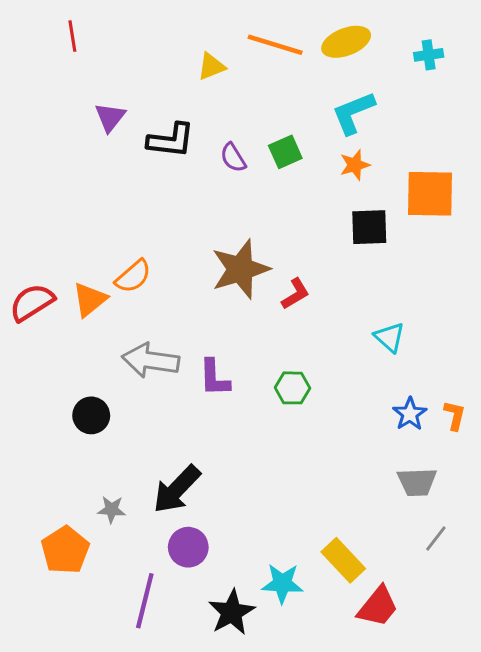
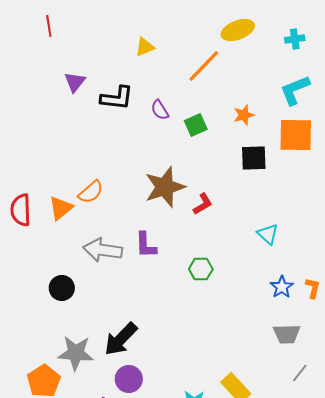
orange line: (275, 45) -> (204, 66), moved, turned -63
cyan L-shape: (353, 113) -> (295, 90), moved
green square: (285, 152) -> (196, 125), moved
red semicircle: (32, 302) -> (21, 210), turned -60
purple L-shape: (214, 378) -> (146, 245), moved
gray star: (111, 510) -> (76, 353), size x1.8

